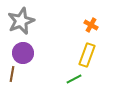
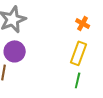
green line: (74, 79) -> (78, 80), moved, turned -49

